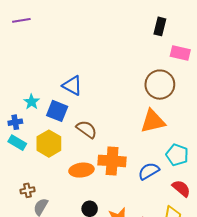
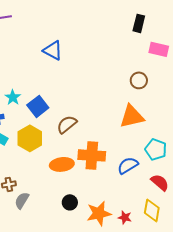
brown circle: (160, 85) -> (139, 80), size x0.6
blue triangle: (72, 86) -> (53, 50), moved
blue square: (57, 111) -> (38, 106), turned 30
brown semicircle: (87, 129) -> (67, 124), turned -75

